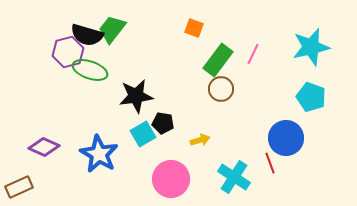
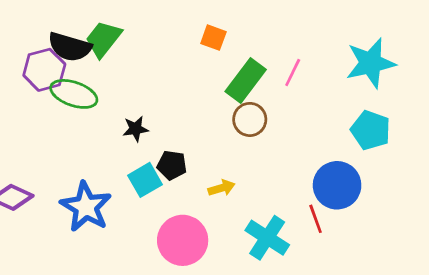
black star: (136, 96) -> (136, 129), size x0.6

